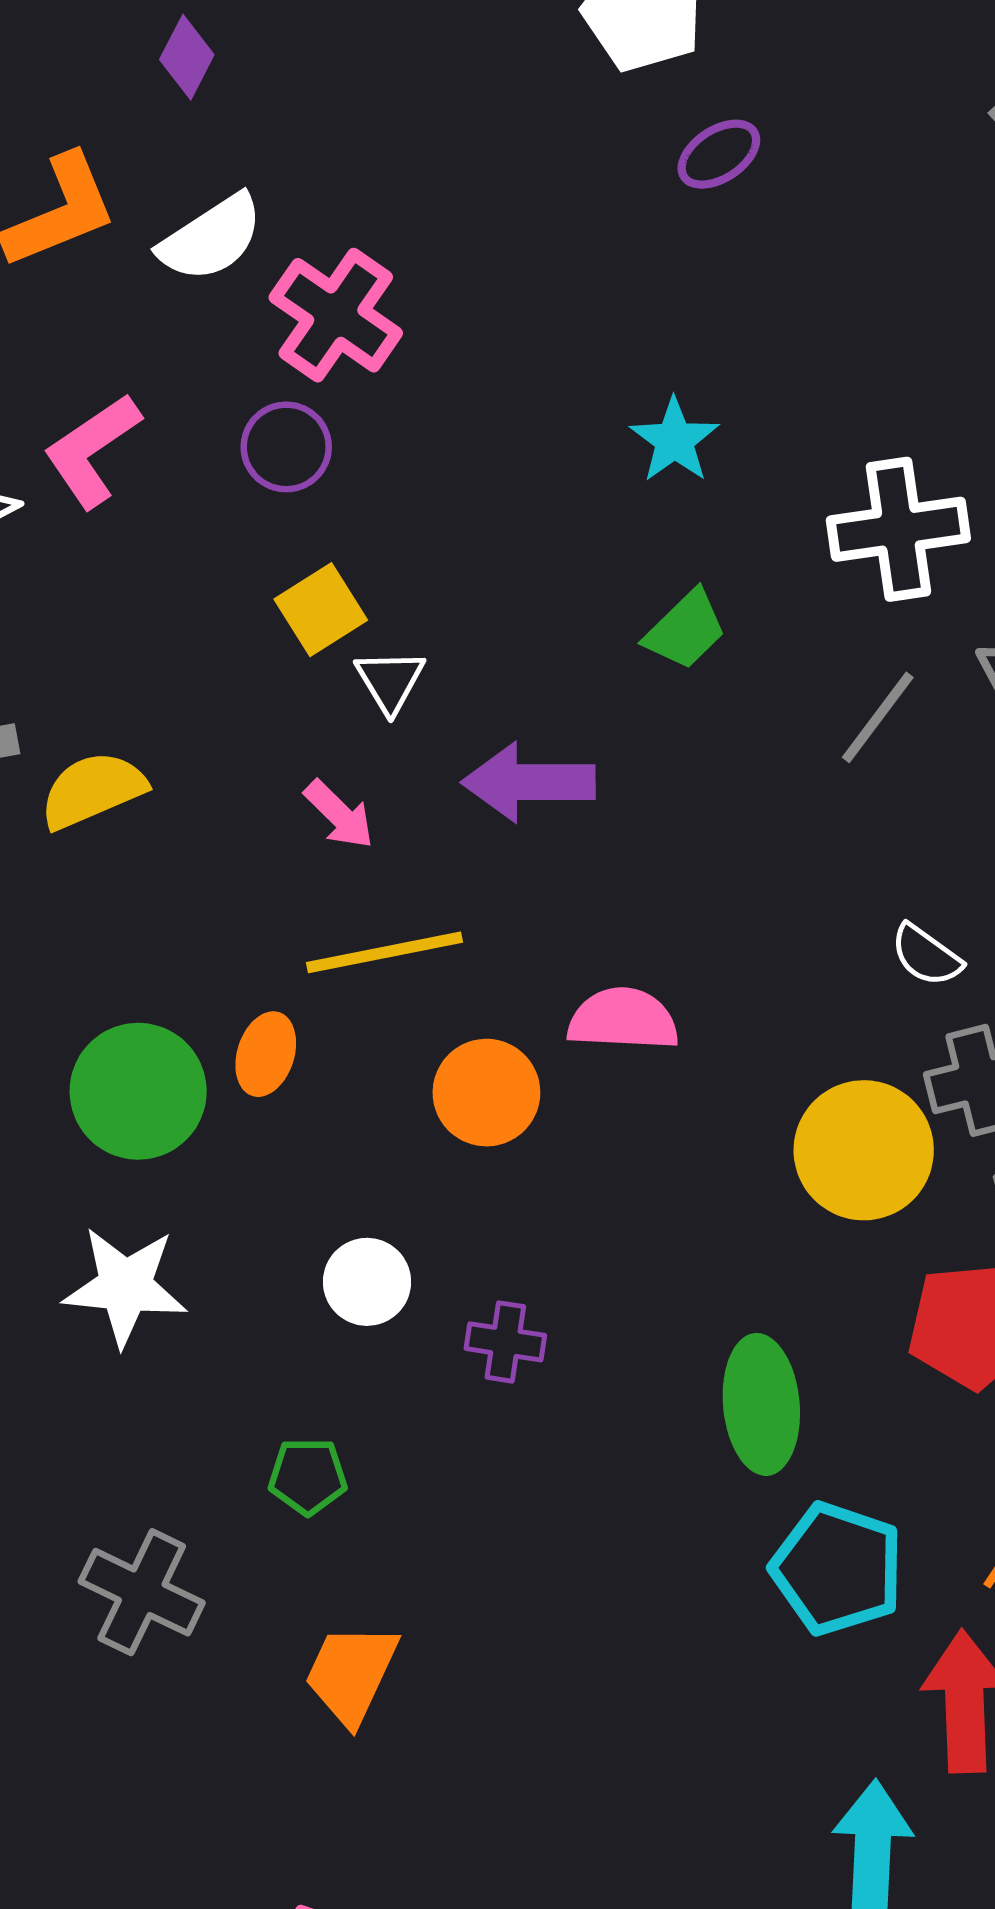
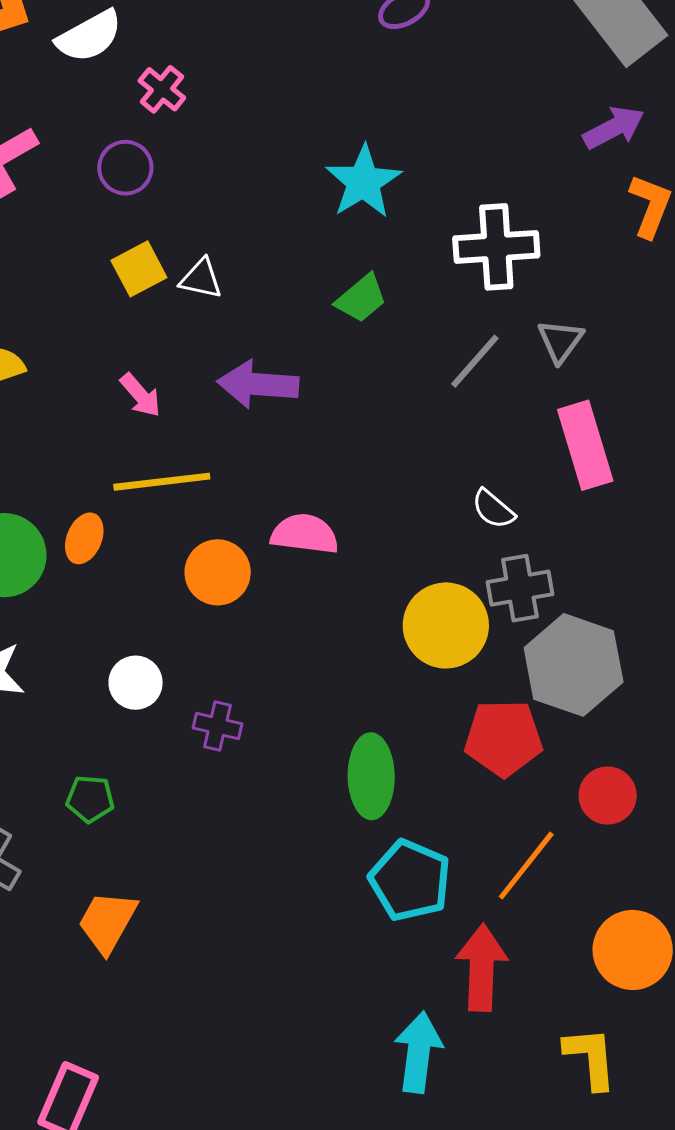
pink cross: (336, 315) -> (162, 89), size x0.6
cyan star: (674, 440) -> (363, 182), size x1.4
white triangle: (390, 681) -> (201, 279), moved, turned -51

